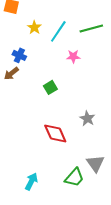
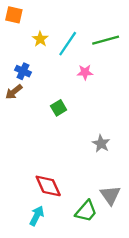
red diamond: (55, 133) -> (48, 186), moved

